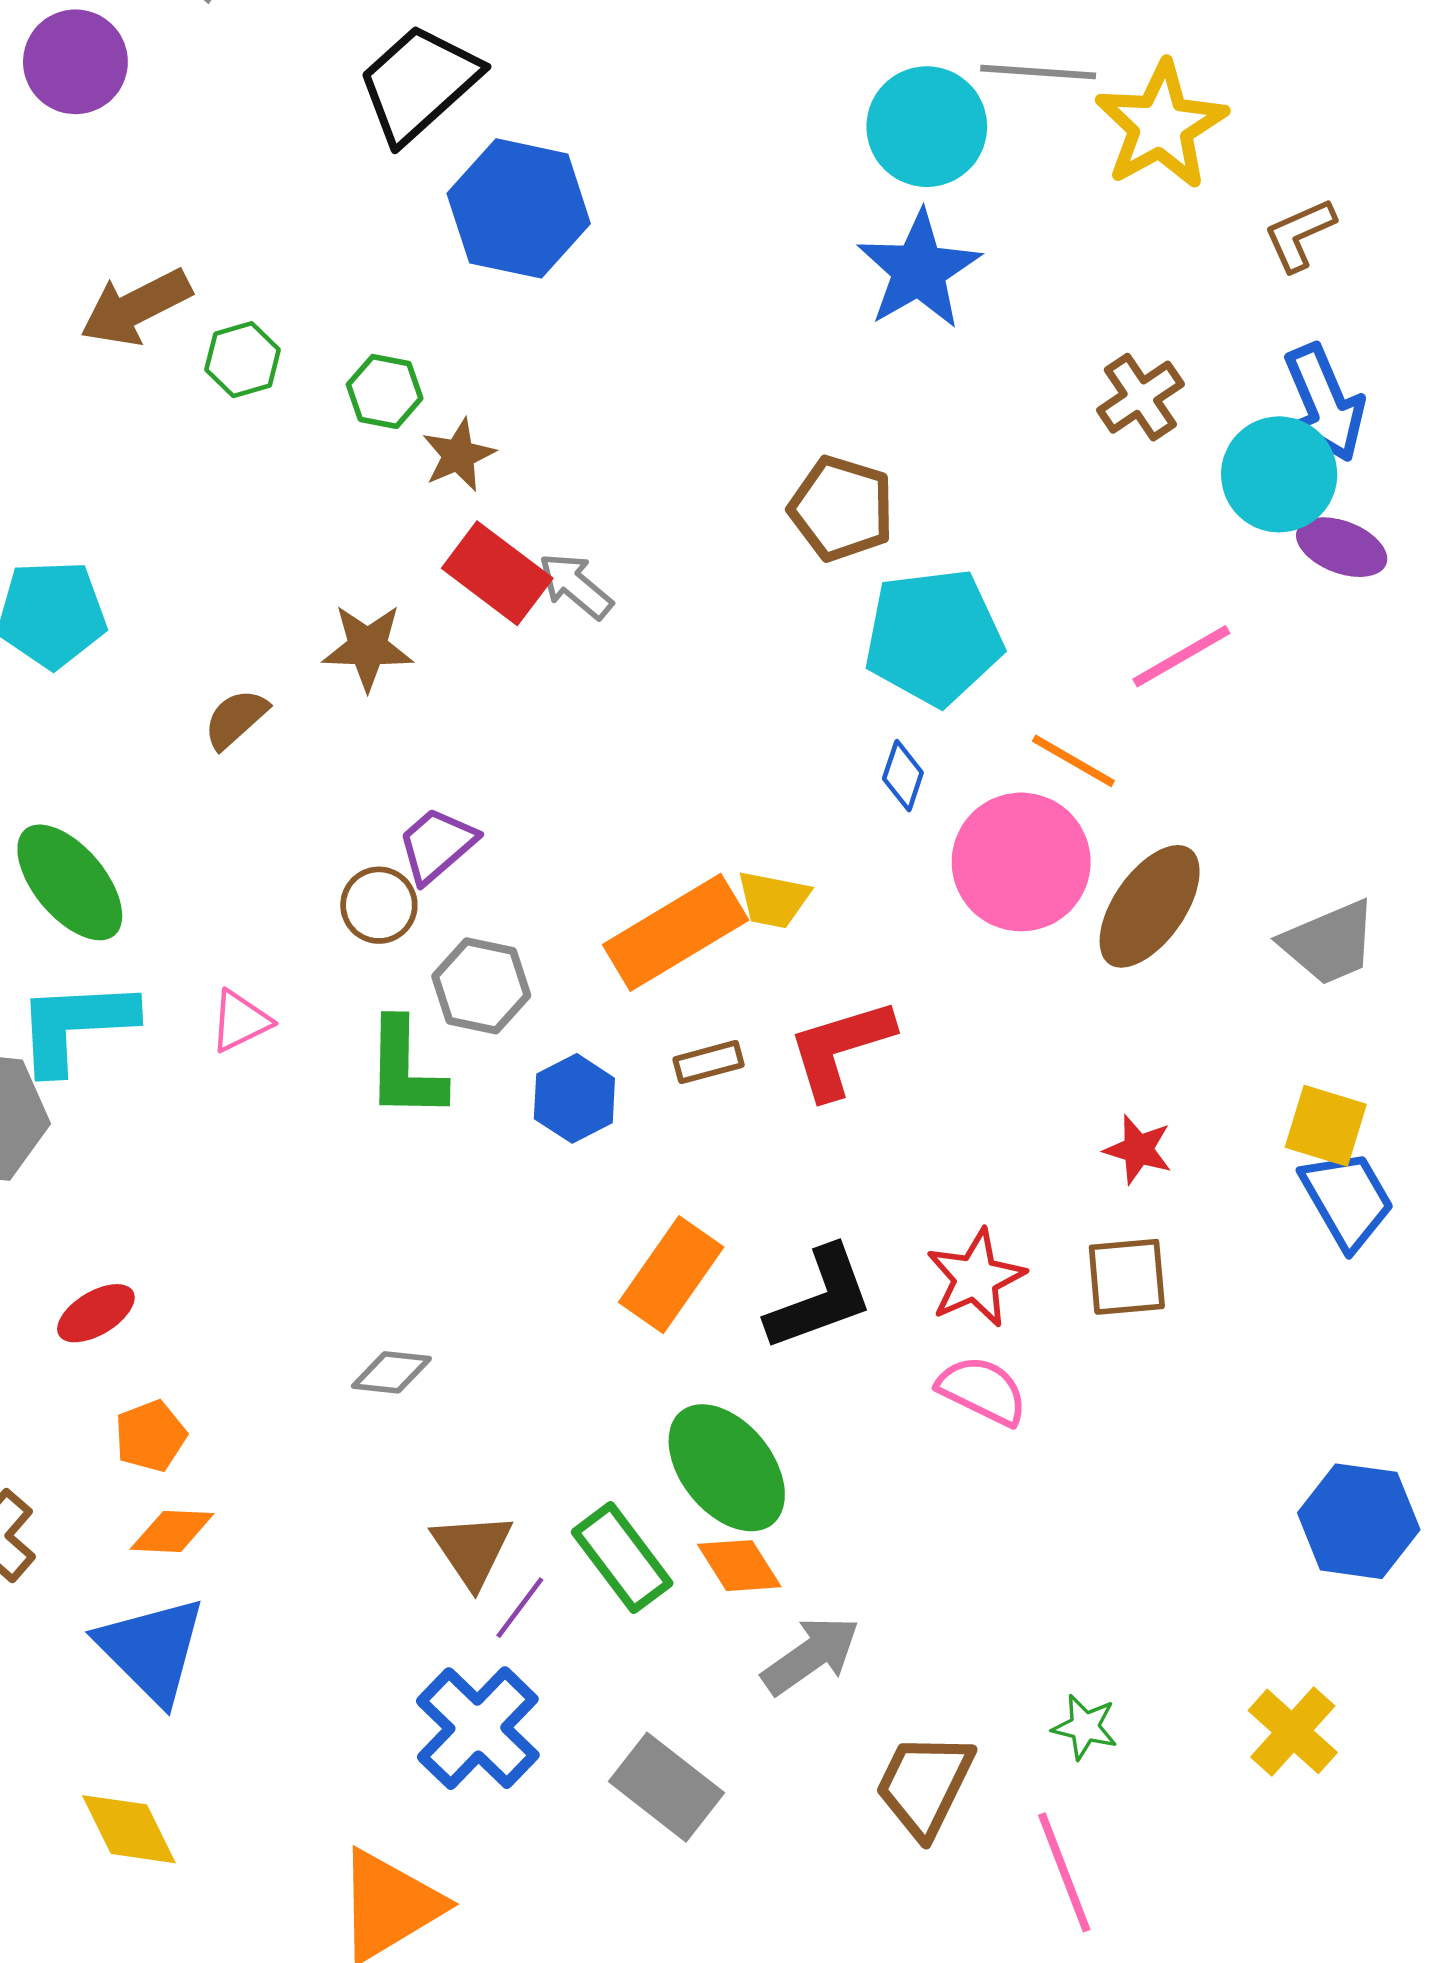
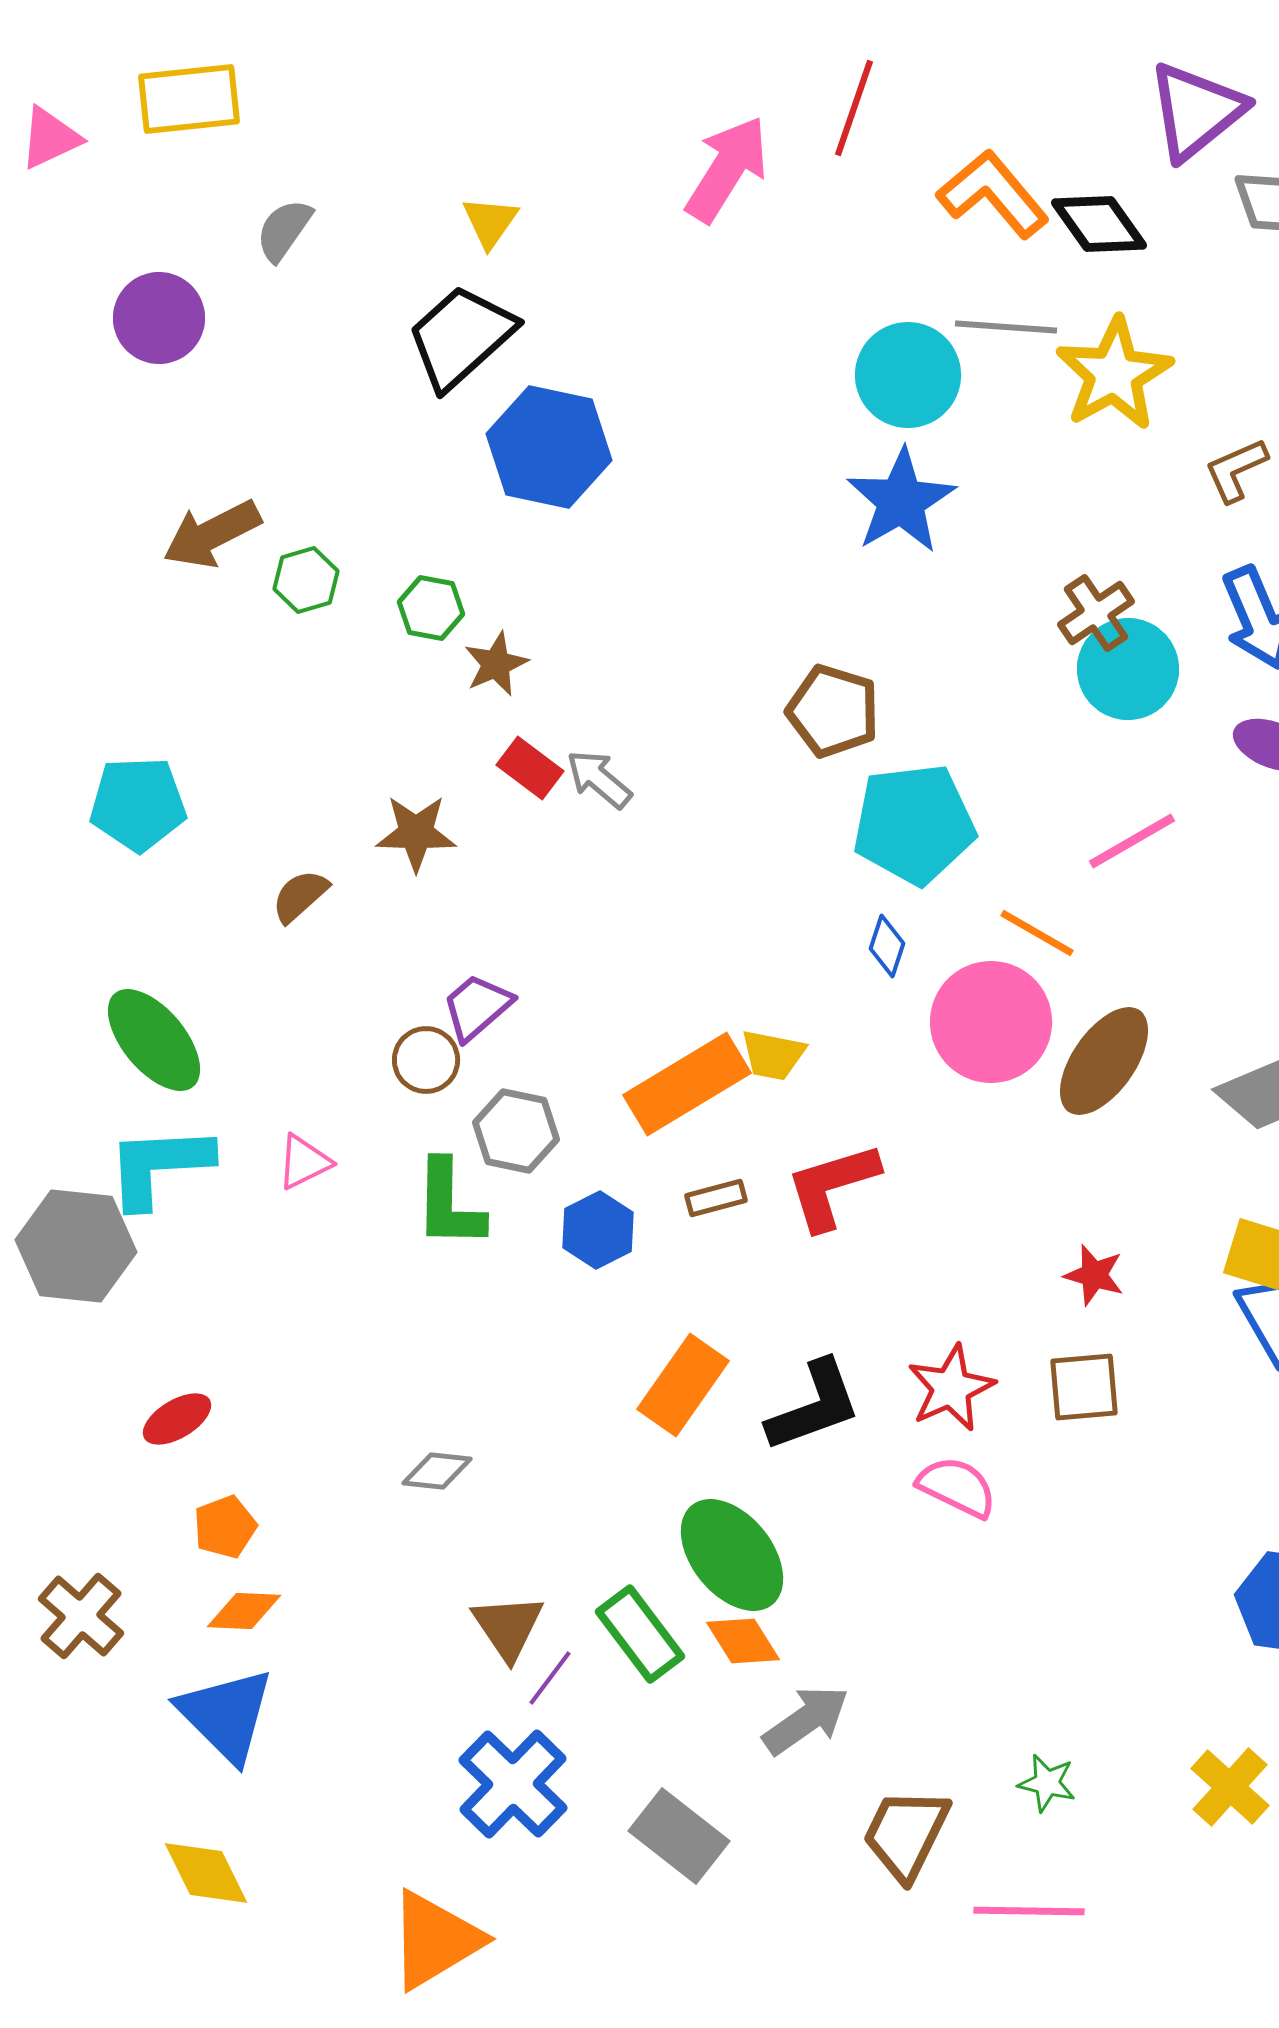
cyan circle: (1279, 474) -> (1128, 669), moved
red rectangle: (497, 573) -> (530, 768), size x0.7
pink line: (1064, 1872) -> (1029, 1911), turned -68

